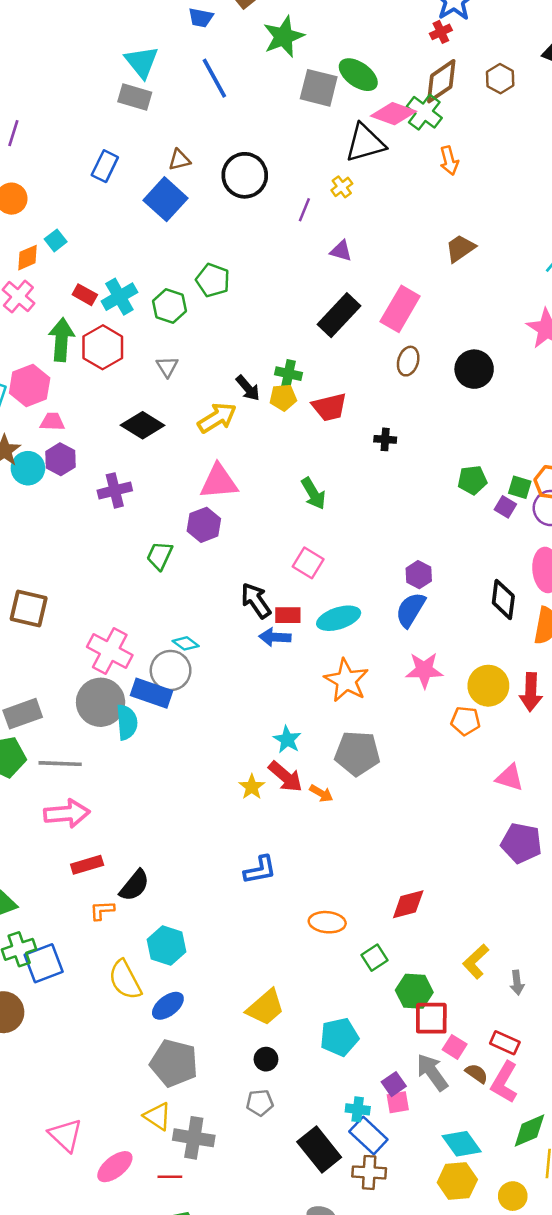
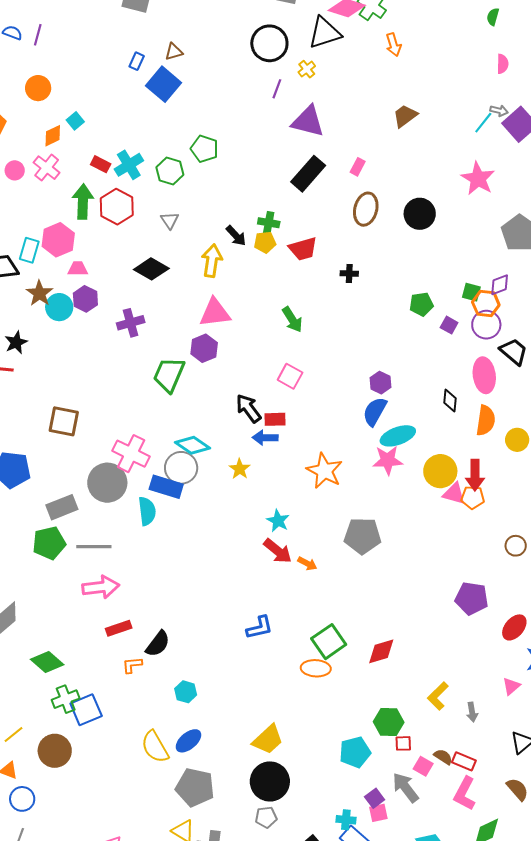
blue rectangle: (105, 166) -> (137, 61), moved, size x0.7
black circle: (245, 175) -> (269, 43), moved
purple triangle: (341, 251) -> (308, 121), size x1.8
pink rectangle: (400, 309) -> (358, 167), size x0.5
brown ellipse: (408, 361) -> (366, 209), size x1.4
yellow arrow: (217, 418) -> (212, 261), turned -48
green square: (520, 487) -> (471, 292), moved
green trapezoid: (160, 556) -> (169, 375), size x1.5
black diamond: (503, 599) -> (450, 400), size x0.7
cyan ellipse: (339, 618) -> (398, 436), moved
cyan diamond: (186, 643) -> (193, 445), size x1.6
gray circle: (101, 702) -> (107, 483), moved
orange pentagon: (465, 721) -> (473, 497), moved
gray pentagon: (357, 753) -> (362, 536), moved
pink triangle: (510, 778) -> (454, 494), moved
yellow star: (252, 787) -> (240, 469), moved
cyan hexagon: (167, 946) -> (186, 692), size x0.7
green square: (374, 958) -> (329, 642), moved, size x1.6
yellow semicircle: (125, 980) -> (155, 747), moved
red square: (431, 1018) -> (403, 743), size x0.6
cyan pentagon: (339, 1037) -> (355, 752), moved
black circle: (266, 1059) -> (270, 781), size x2.0
brown semicircle: (477, 1073) -> (443, 757), moved

